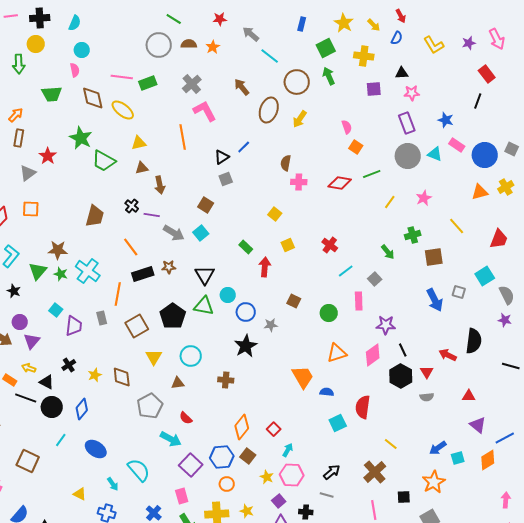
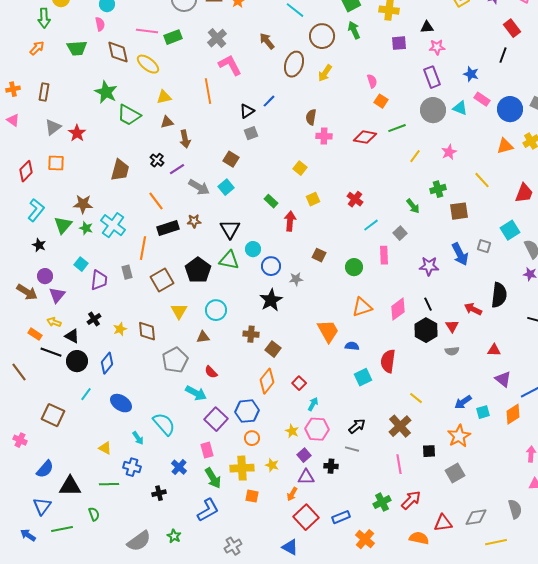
orange arrow: (16, 115) -> (37, 48), moved
red star: (48, 156) -> (77, 133), moved
purple line: (152, 215) -> (177, 169), turned -42
purple star: (386, 325) -> (429, 266), moved
brown square: (248, 456) -> (273, 349), moved

